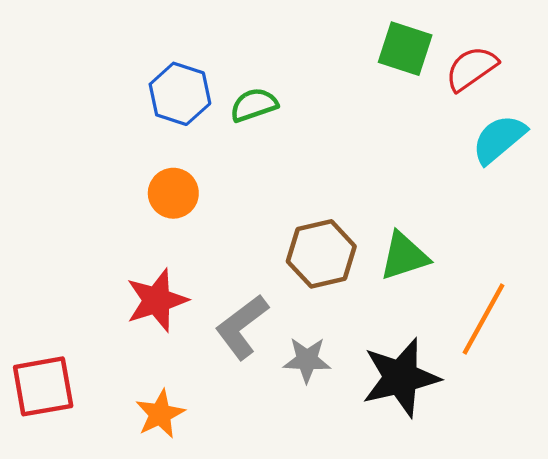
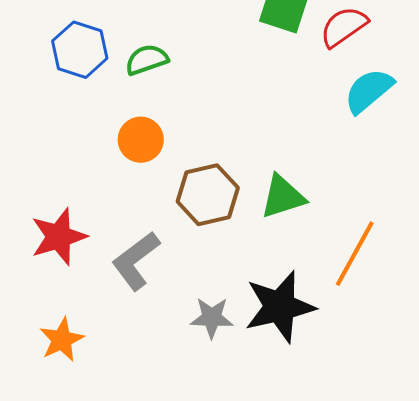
orange circle: (173, 193) -> (141, 140), moved
gray star: (307, 360) -> (212, 318), moved

